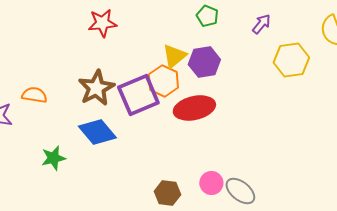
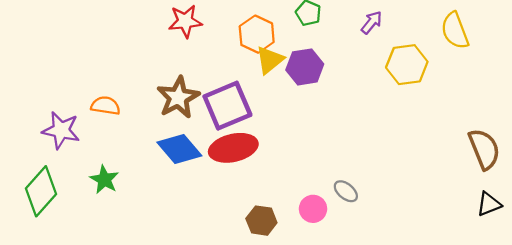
orange hexagon: (163, 81) -> (257, 34), moved
red ellipse: (194, 108) -> (233, 148), moved
green star: (53, 158) -> (104, 180), moved, turned -30
gray ellipse: (240, 191) -> (346, 191), moved, size x0.7

